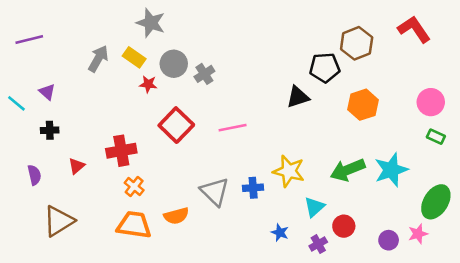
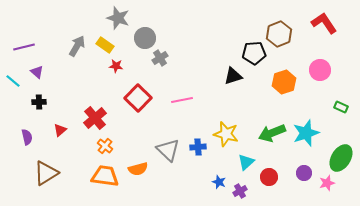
purple line: (29, 39) -> (24, 47), moved
gray circle: (174, 64) -> (145, 38), moved
pink circle: (431, 102) -> (320, 70), moved
red cross: (121, 151) -> (95, 118), turned -30
purple circle: (389, 240) -> (304, 173), moved
purple cross: (318, 244) -> (240, 191), moved

